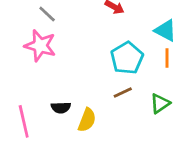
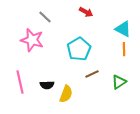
gray line: (47, 14) -> (45, 17), moved
cyan pentagon: (127, 58) -> (79, 49), moved
pink line: (24, 121) -> (20, 82), moved

